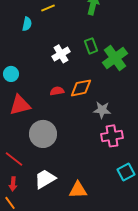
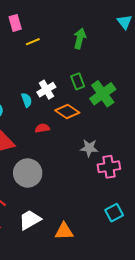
cyan semicircle: (27, 24) -> (27, 100), moved, turned -32
orange diamond: (81, 88) -> (67, 112), moved, turned 45
pink cross: (112, 136) -> (109, 167), moved

